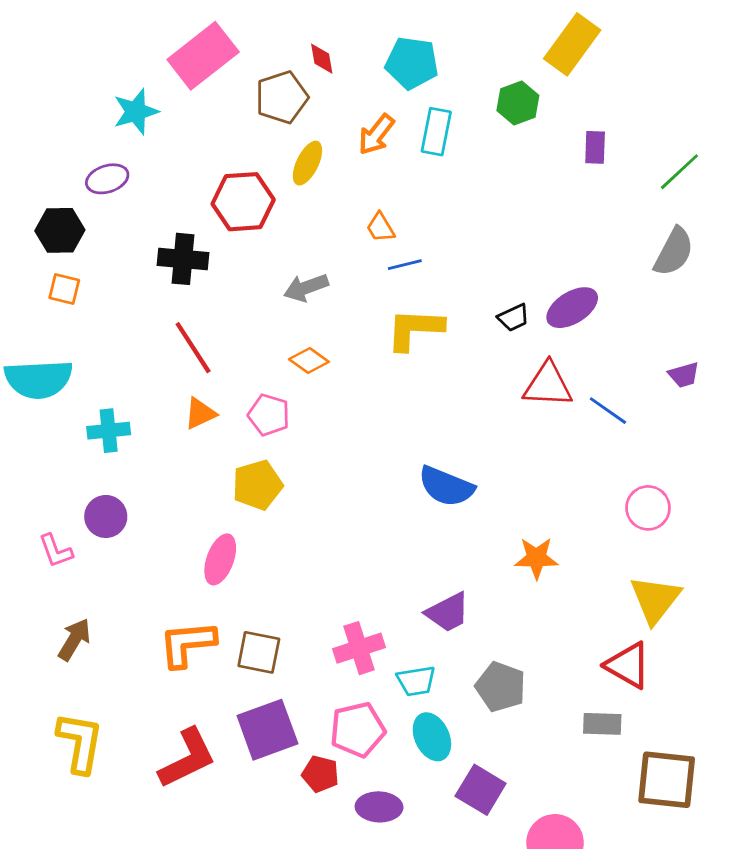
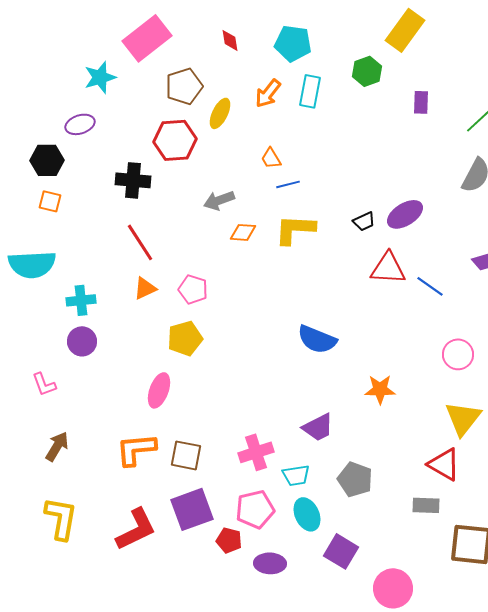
brown pentagon: (282, 97) -> (184, 86), moved
orange diamond: (309, 361) -> (243, 232), moved, turned -32
purple circle: (106, 516) -> (82, 341), moved

